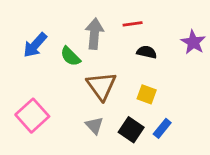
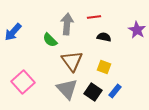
blue arrow: (35, 45) -> (13, 32), moved
gray triangle: (94, 125) -> (67, 89), size x1.6

